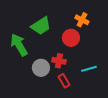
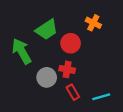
red circle: (71, 38) -> (71, 43), moved
cyan line: (89, 69) -> (101, 97), moved

